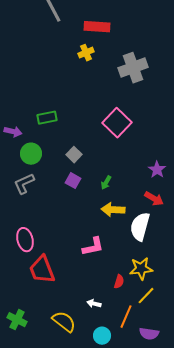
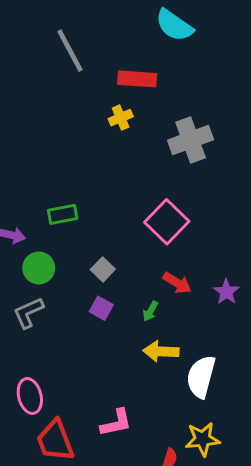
red arrow: (154, 199) -> (177, 283), moved
pink L-shape: (93, 247) -> (116, 423), moved

